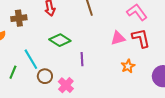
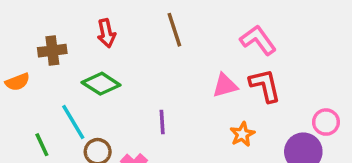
green diamond: (60, 40) -> (101, 84), moved
green line: (13, 72) -> (42, 145), turned -48

